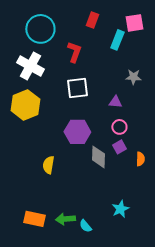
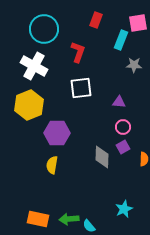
gray star: (133, 77) -> (134, 65), moved
purple hexagon: (77, 132) -> (57, 133), moved

